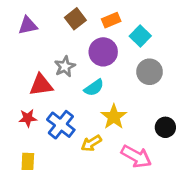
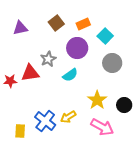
yellow star: (114, 117) -> (97, 100), moved
red star: (28, 118) -> (10, 81), moved
blue cross: (61, 125) -> (45, 121), moved

